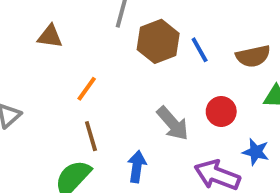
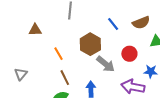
brown hexagon: (158, 41) -> (90, 44), moved
orange line: (87, 89) -> (58, 54), turned -56

